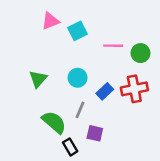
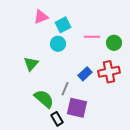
cyan circle: (78, 78) -> (58, 44), moved
purple square: (95, 133) -> (77, 108), size x1.5

